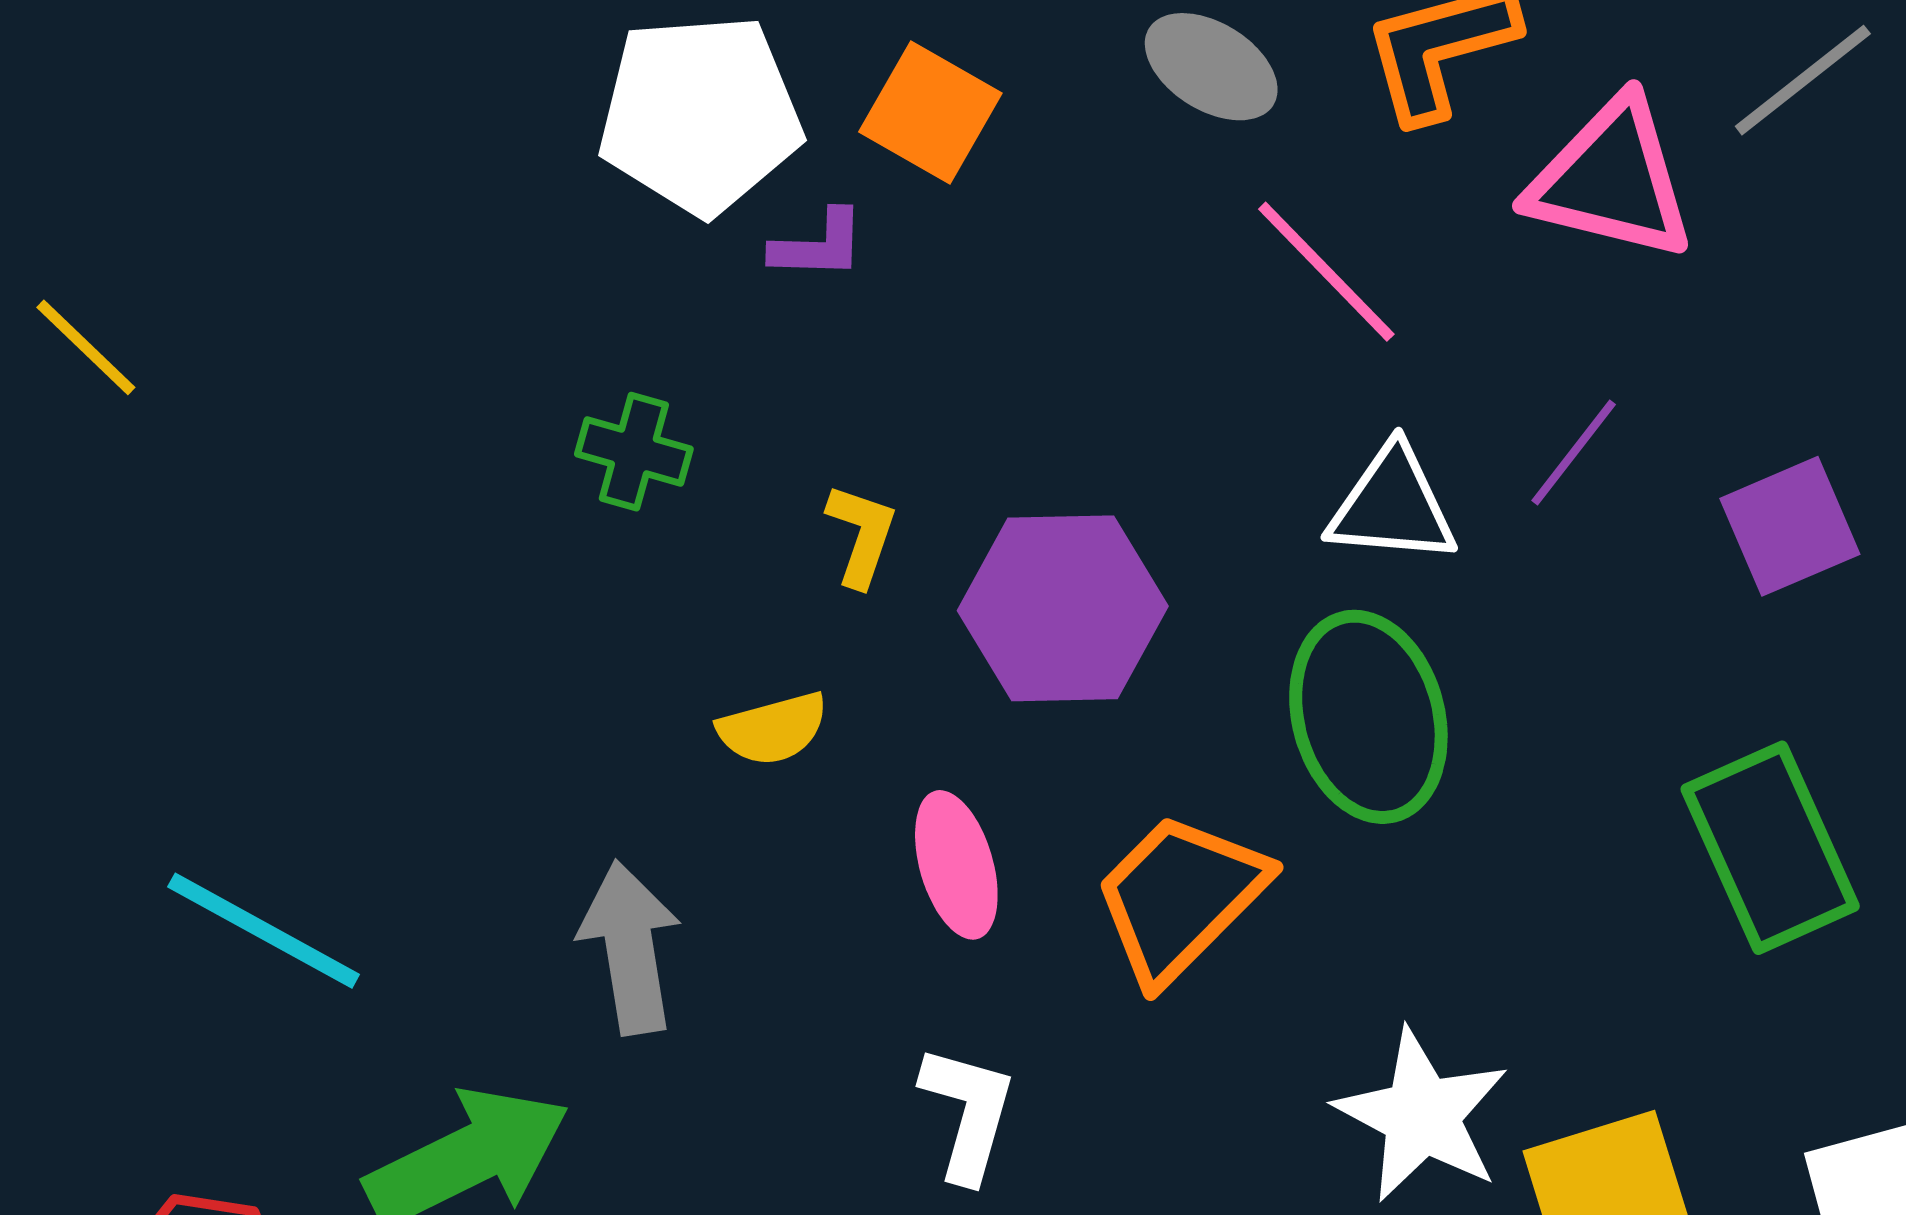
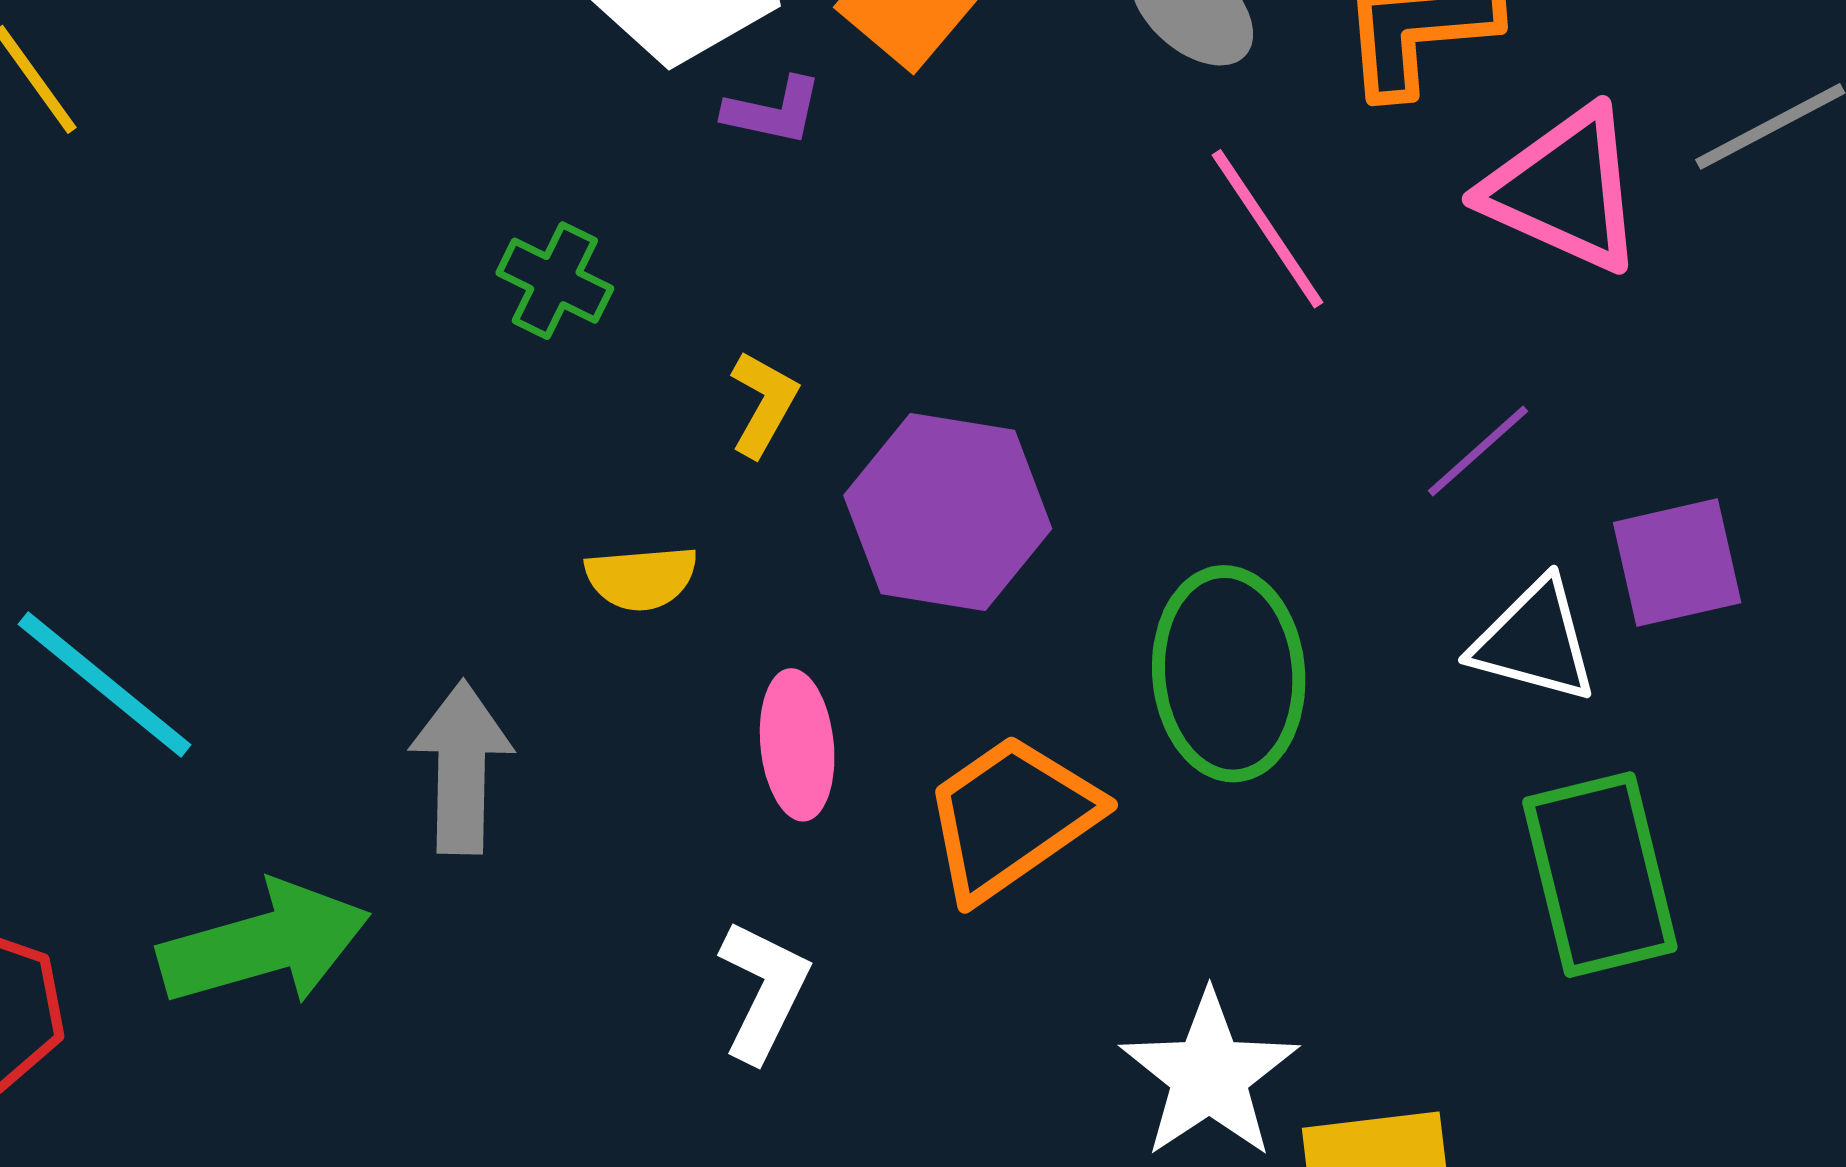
white triangle: (1392, 506) -> (1534, 641), moved

